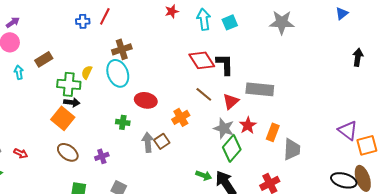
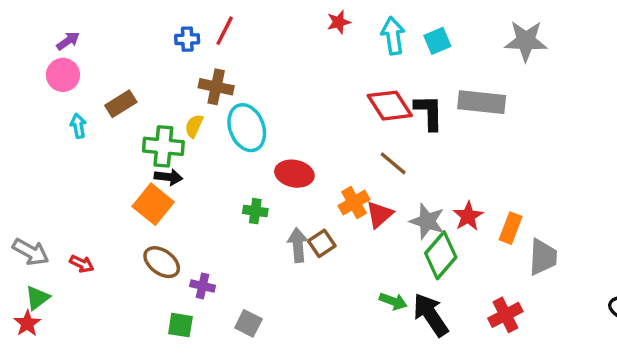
brown cross: (122, 49) -> (216, 87), moved, turned 30
gray rectangle: (260, 89) -> (482, 102), moved
red triangle: (231, 101) -> (380, 214), moved
purple cross: (102, 156) -> (203, 286), moved, turned 32

